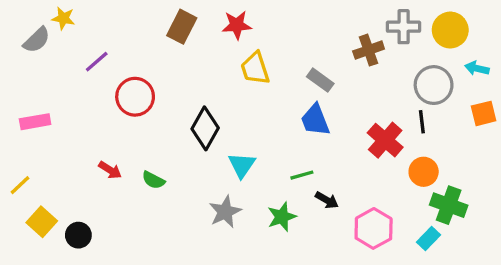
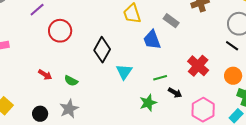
blue trapezoid: (315, 120) -> (152, 40), moved
black line: (422, 122) -> (232, 46), turned -48
red cross: (385, 140) -> (198, 66), moved
gray star: (225, 212) -> (69, 109), moved
black circle: (78, 235) -> (40, 114), moved

